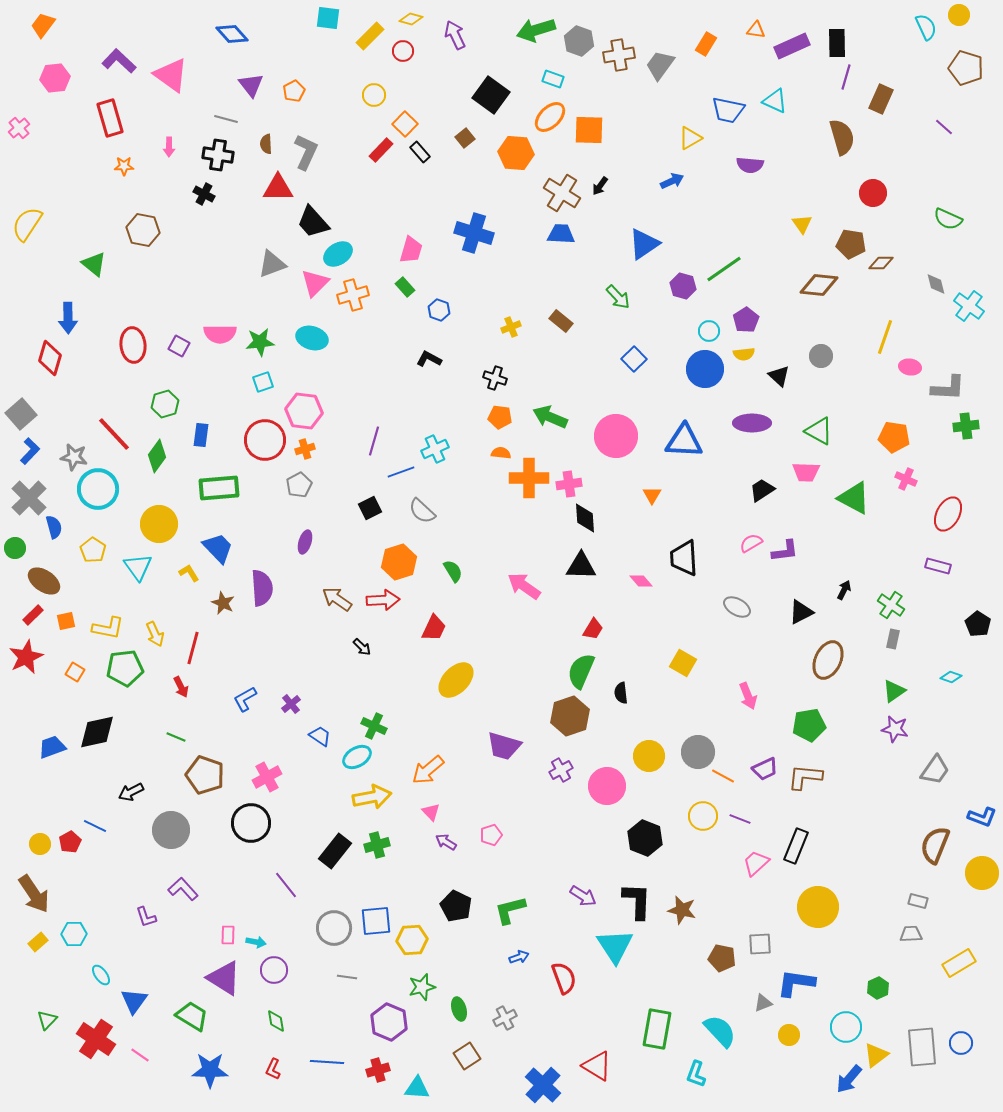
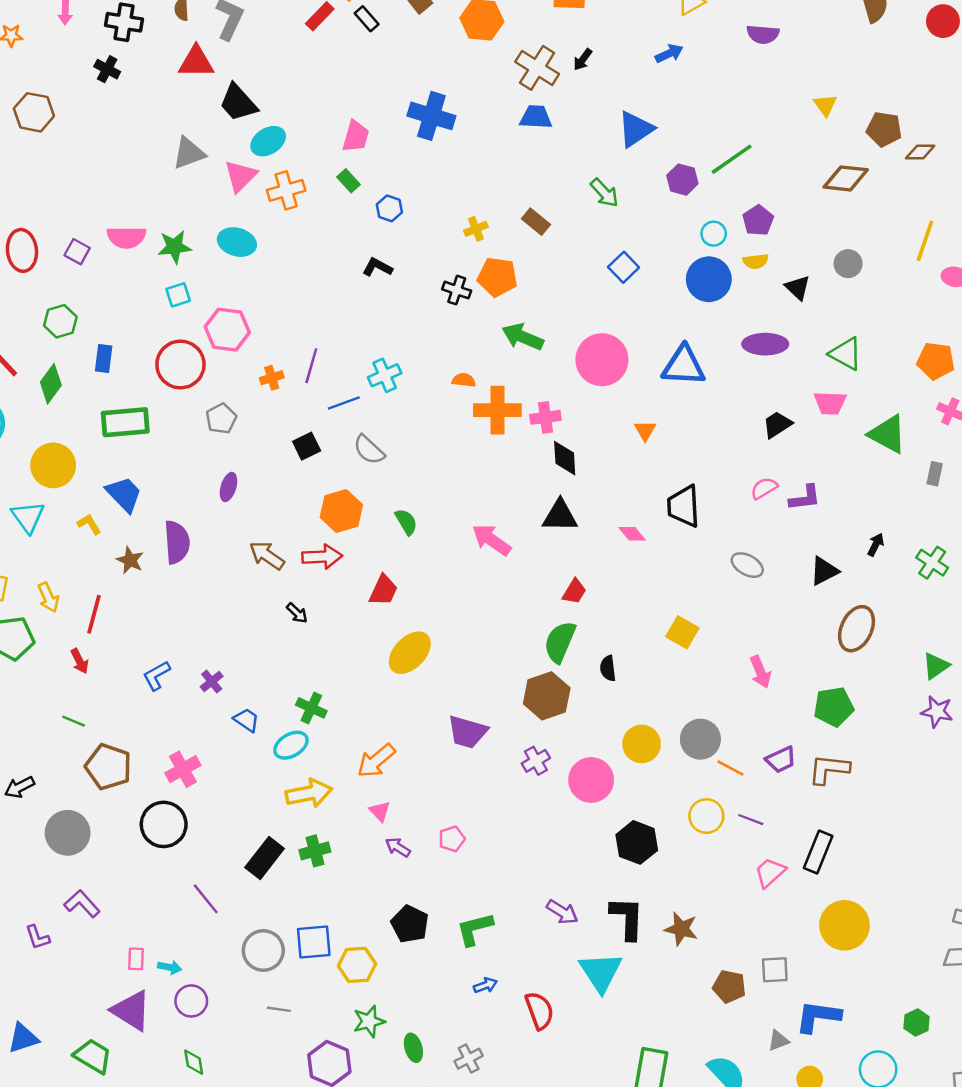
red circle: (873, 193) -> (943, 21), moved
orange pentagon: (500, 417) -> (497, 277), moved, size x1.4
orange cross: (305, 449) -> (272, 378), moved
gray rectangle: (893, 639) -> (935, 474), moved
blue triangle: (134, 1001) -> (23, 1038), turned 36

